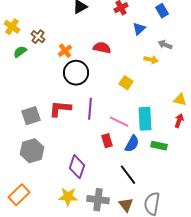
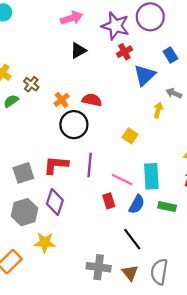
blue triangle: (139, 29) -> (145, 75), size x1.5
red semicircle: (102, 48) -> (92, 100), moved
yellow arrow: (151, 60) -> (158, 110), turned -88
purple diamond: (77, 167) -> (55, 202), moved
yellow star: (68, 197) -> (45, 243), moved

